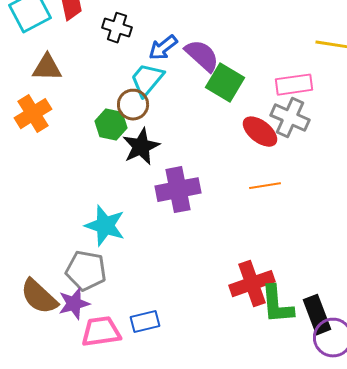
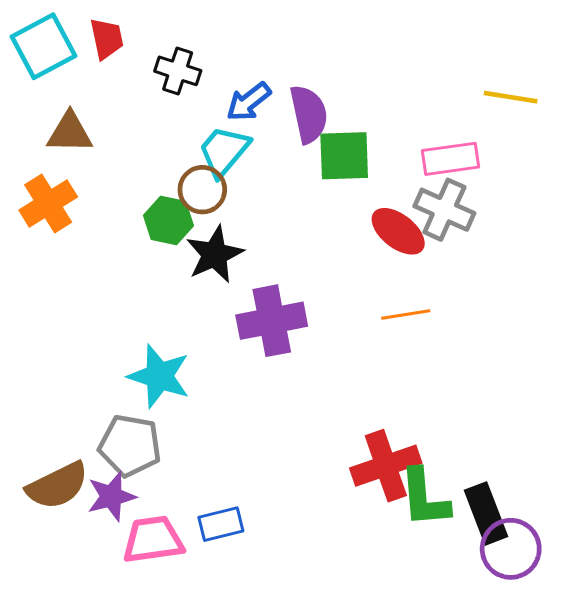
purple semicircle: (202, 56) -> (309, 114), turned 36
green square: (225, 83) -> (344, 156), turned -33
brown semicircle: (39, 297) -> (57, 486), turned -69

